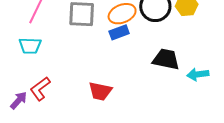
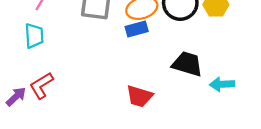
cyan trapezoid: (30, 46) -> (34, 36), turned -100
red trapezoid: (100, 91) -> (139, 96), moved

